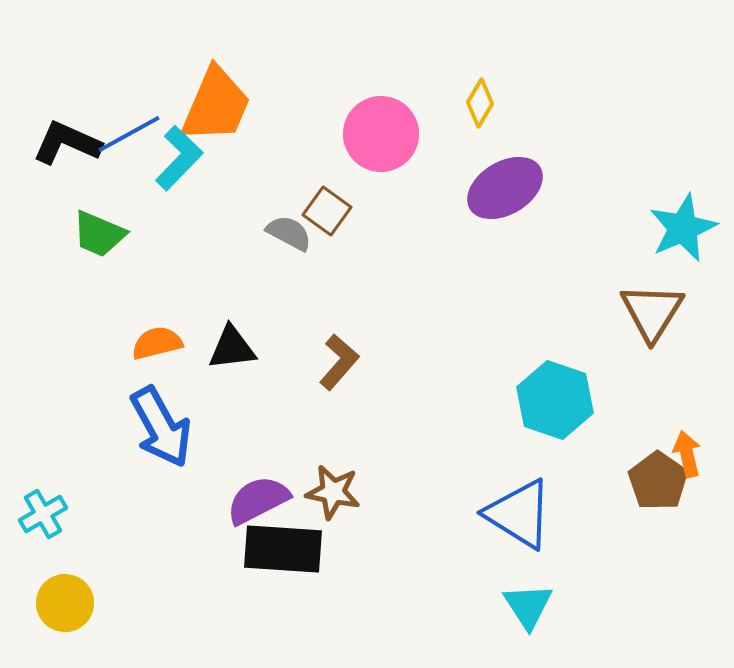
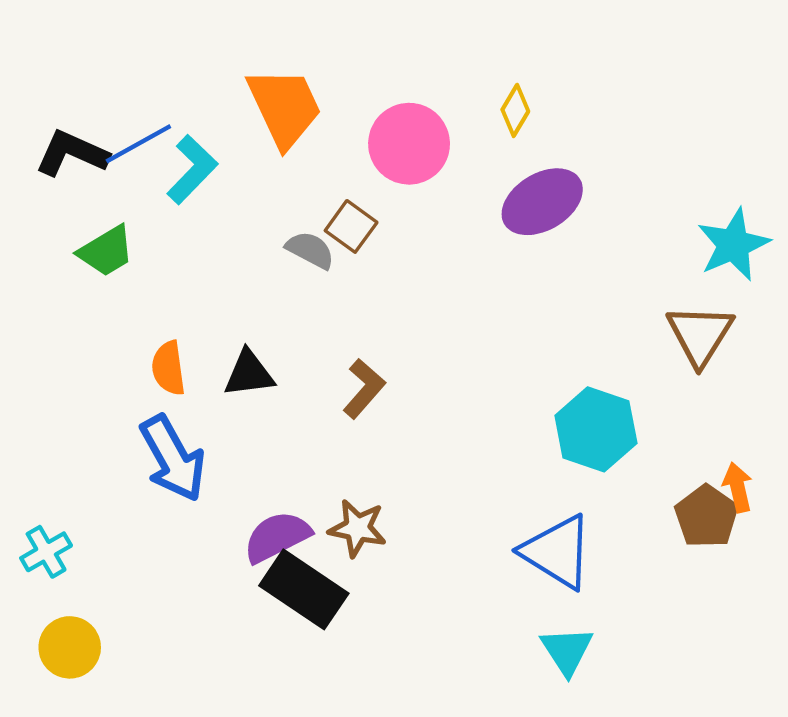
orange trapezoid: (216, 105) -> (284, 107), moved, turned -48
green trapezoid: (99, 234) -> (106, 251), turned -54
orange semicircle: (157, 343) -> (168, 368), turned -84
black rectangle: (283, 549) -> (304, 589), turned 30

